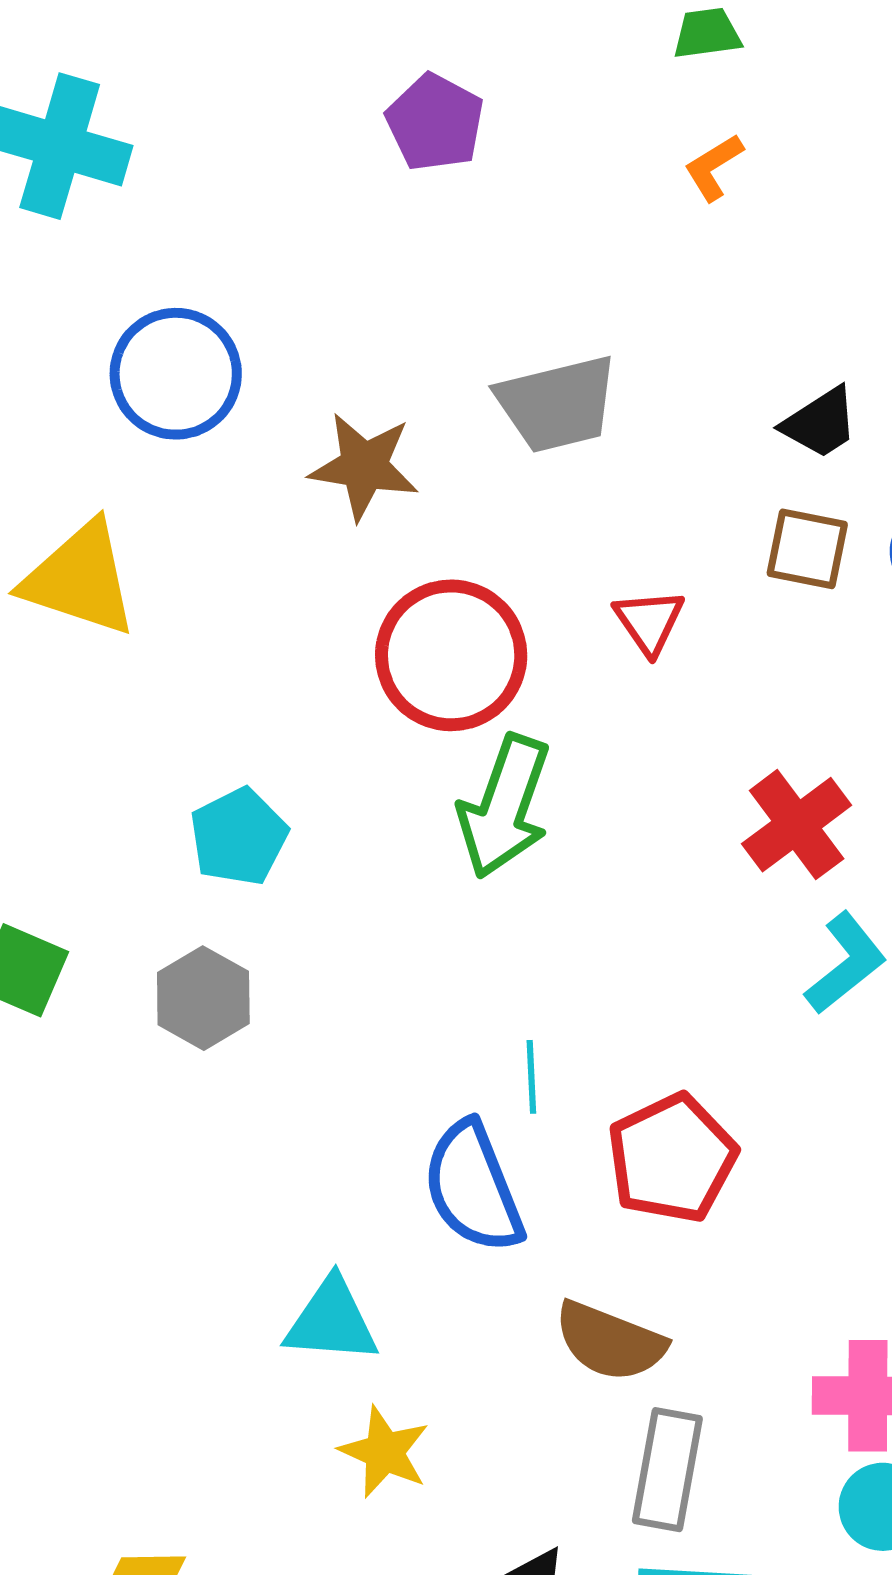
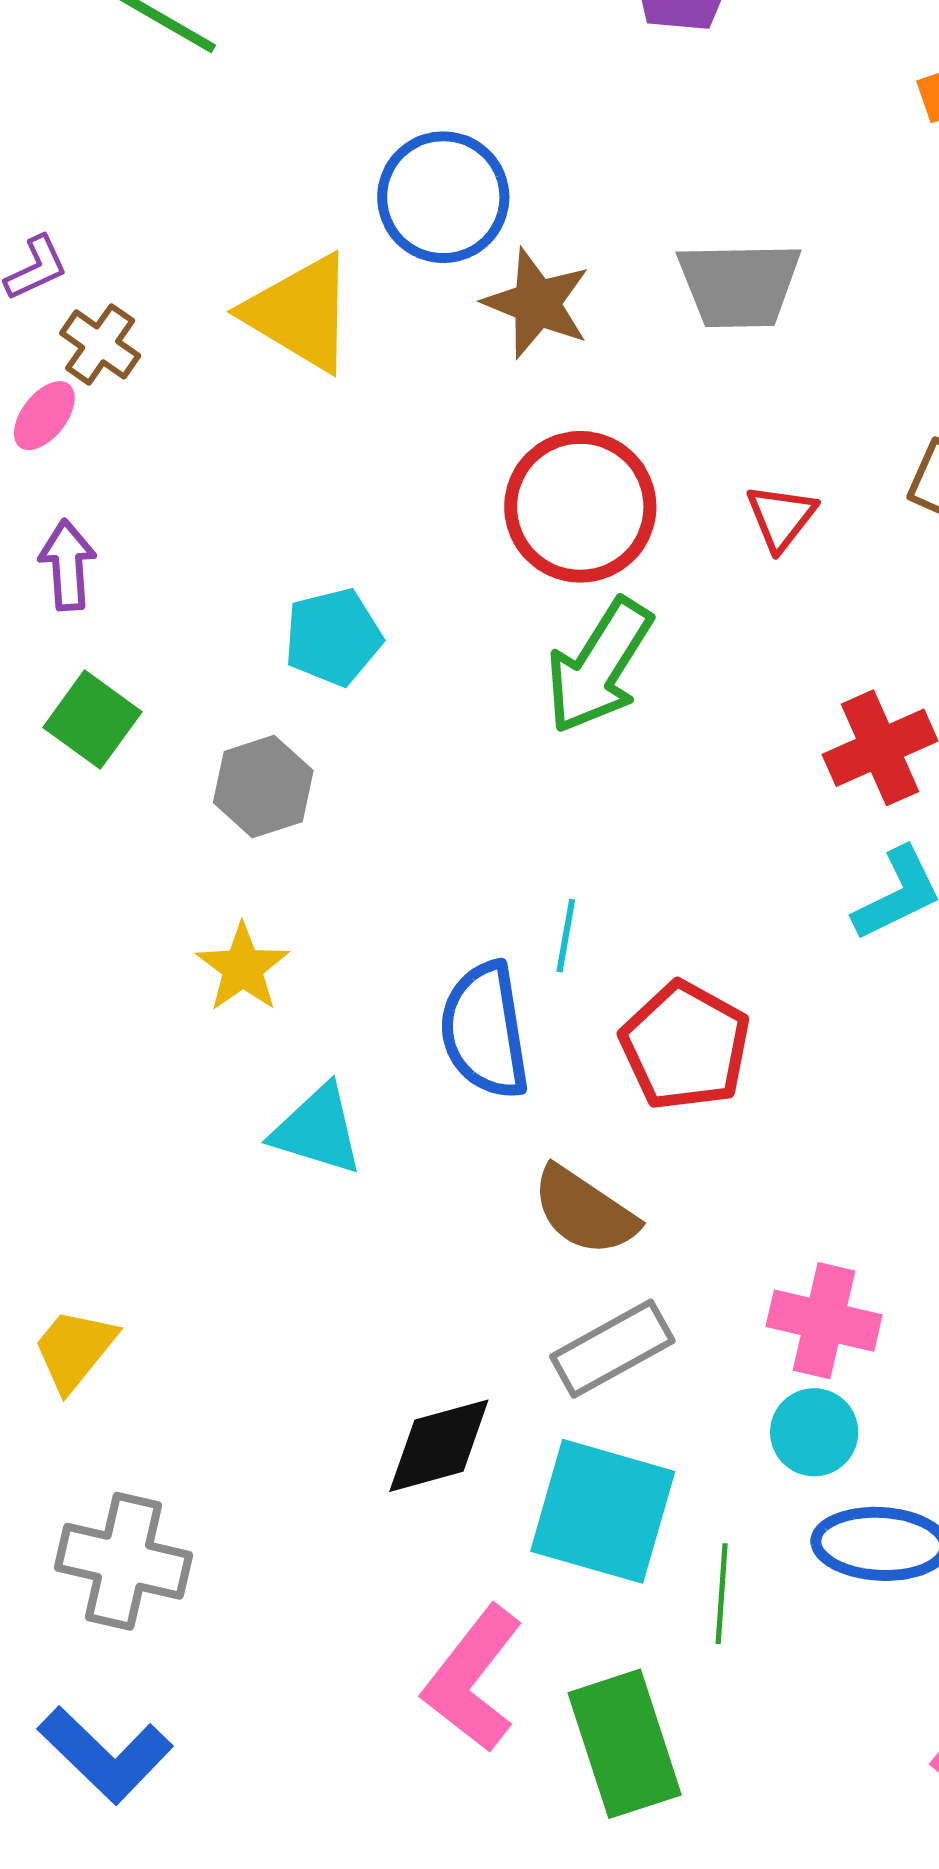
blue circle: (176, 374) -> (443, 197), moved
yellow triangle: (80, 579) -> (300, 313), moved
red pentagon: (672, 1158) -> (685, 1046), turned -30
yellow star: (384, 1452) -> (243, 968), moved
gray rectangle: (667, 1470) -> (612, 1349), turned 38

